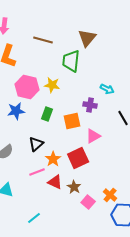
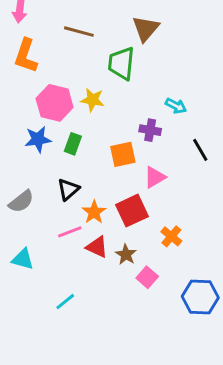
green rectangle: (47, 114) -> (73, 144), moved
orange cross: (110, 195) -> (171, 236), moved

